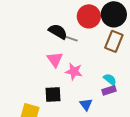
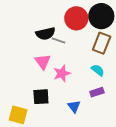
black semicircle: (58, 31) -> (45, 34), turned 138
pink star: (74, 71) -> (62, 73), turned -30
cyan semicircle: (110, 79) -> (98, 70), moved

